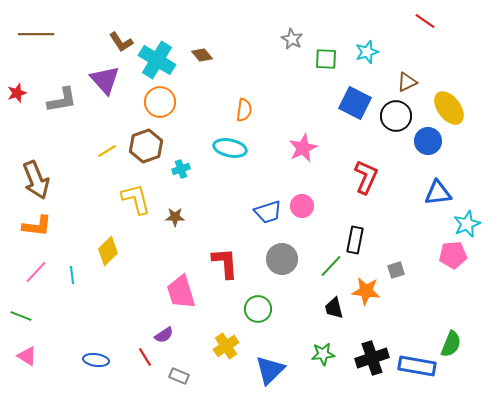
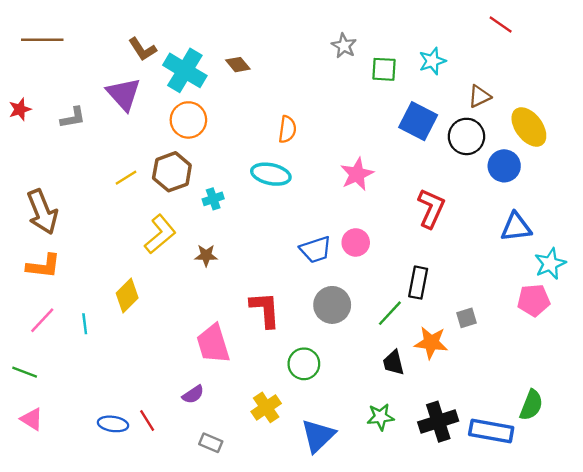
gray L-shape: (62, 100) -> (73, 118), size x0.7
yellow L-shape: (136, 199) -> (160, 234), turned 64
red line: (145, 357) -> (147, 420), moved

